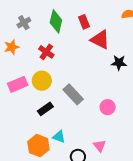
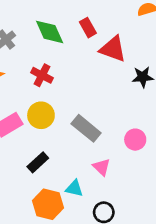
green diamond: (56, 21) -> (50, 32), turned -30
black rectangle: (45, 109) -> (38, 162), moved
pink triangle: (100, 146) -> (102, 167), moved

